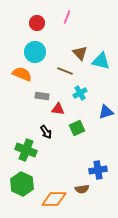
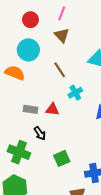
brown triangle: (80, 53) -> (62, 35), moved
brown line: (65, 71) -> (60, 70), turned 35
gray rectangle: (42, 96) -> (30, 109), moved
green square: (77, 128) -> (62, 158), moved

